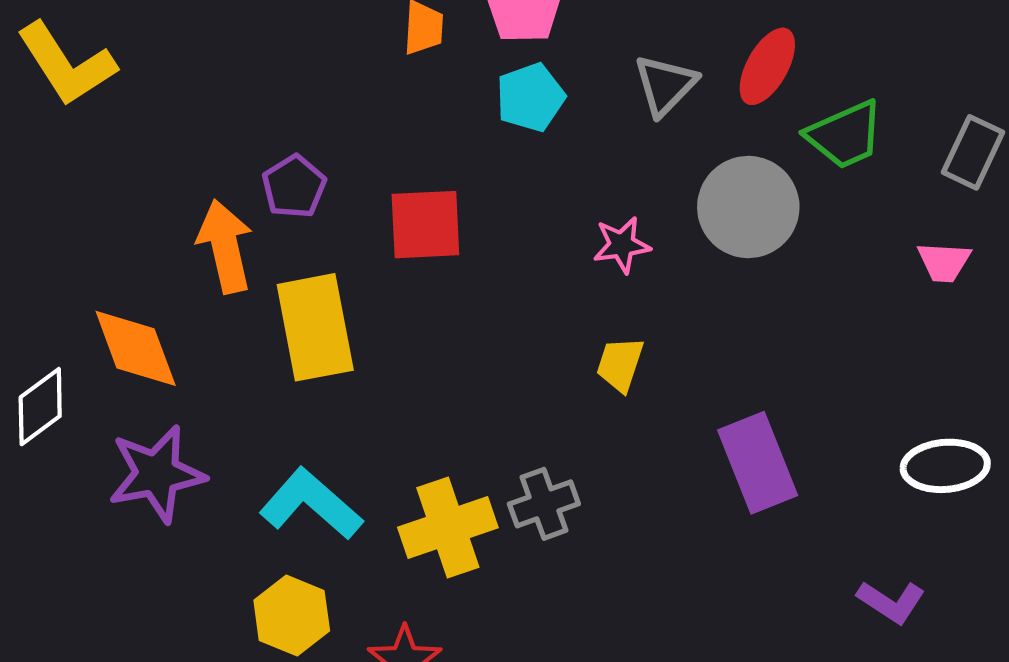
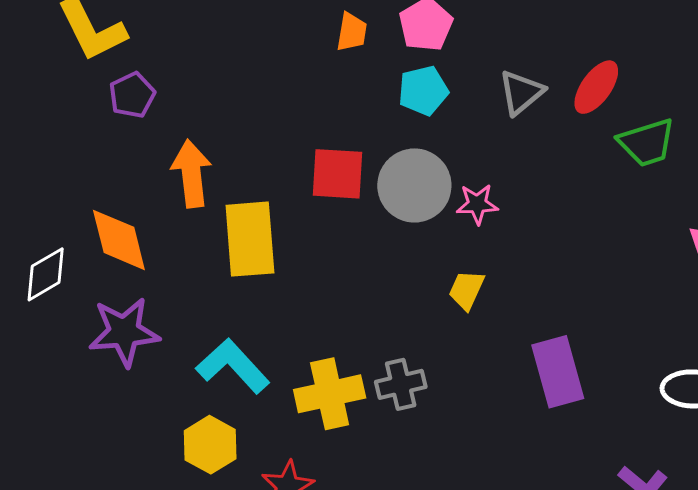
purple pentagon: (294, 187) -> (132, 95), moved
gray circle: (748, 207) -> (414, 185), moved

